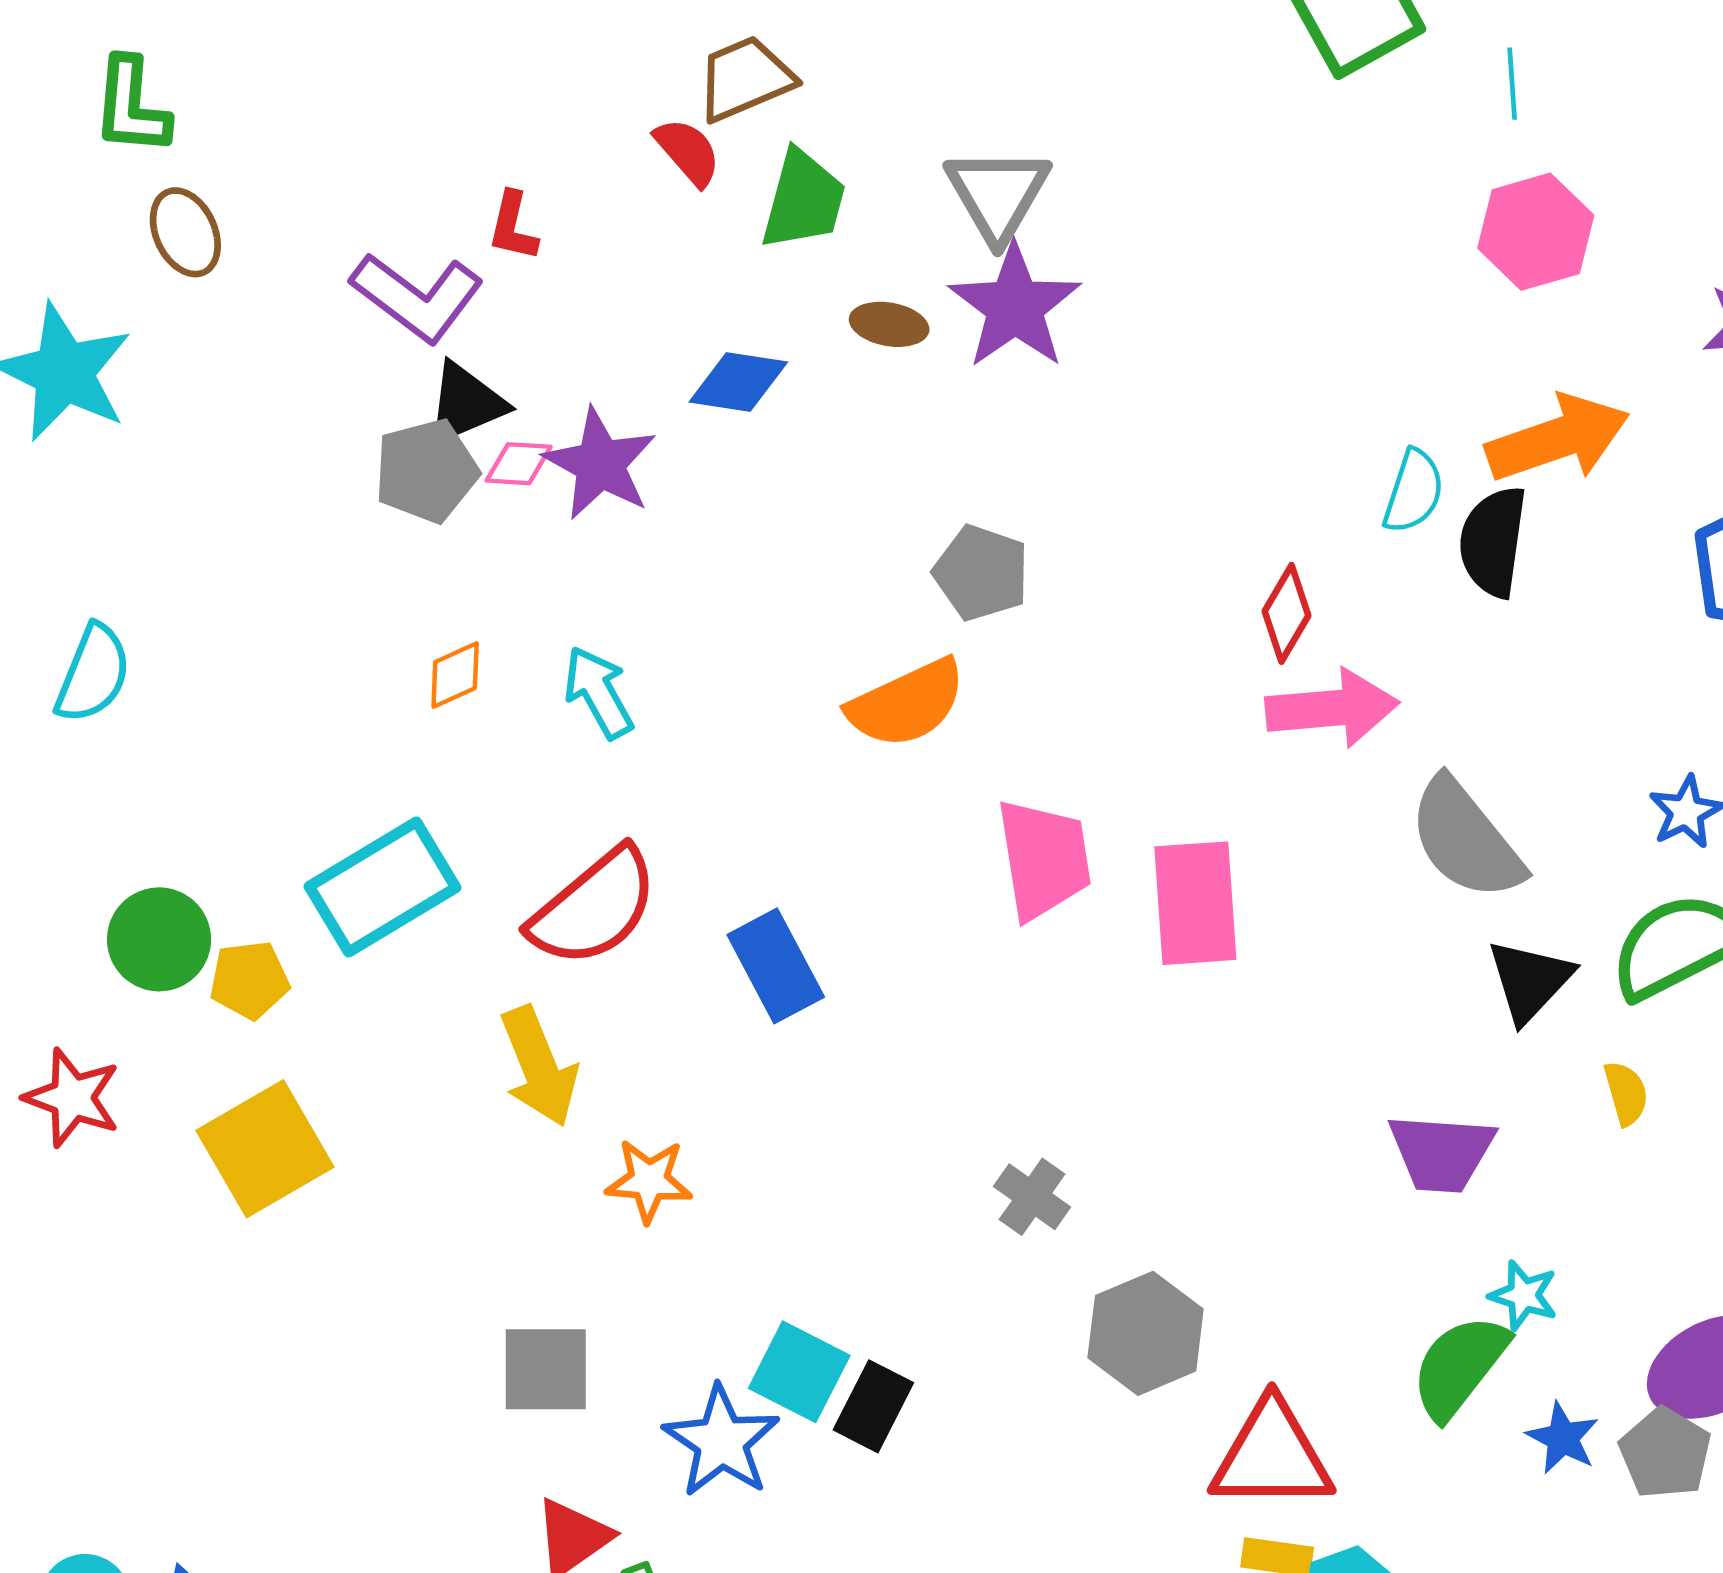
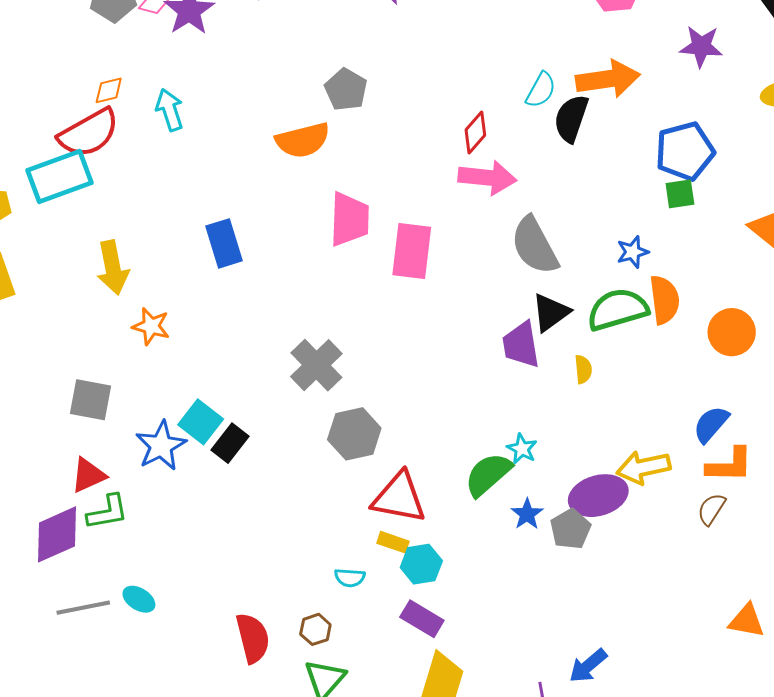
red semicircle: (594, 908) -> (89, 133), moved
purple trapezoid: (1441, 1153) -> (521, 345), moved, turned 66
gray cross: (1032, 1197) -> (316, 365), size x1.6

